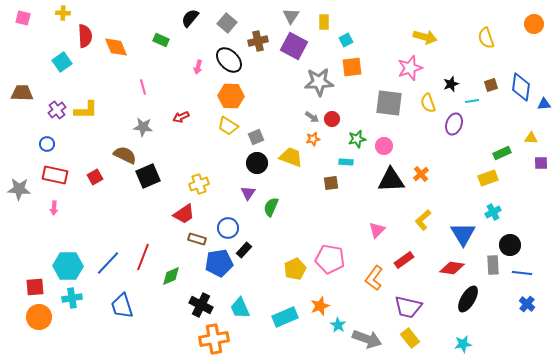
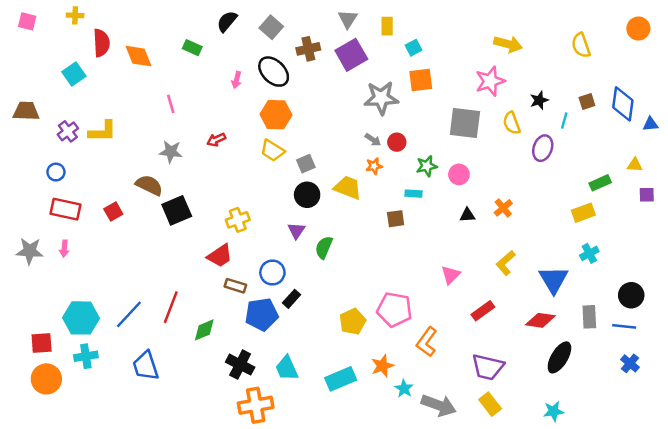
purple square: (294, 46) -> (351, 55), turned 32
cyan line: (472, 101) -> (564, 121), turned -64
black triangle: (391, 180) -> (467, 215), size x0.5
gray star: (19, 189) -> (30, 251), moved
black circle: (510, 245) -> (631, 295), moved
orange L-shape: (374, 278) -> (427, 342), moved

